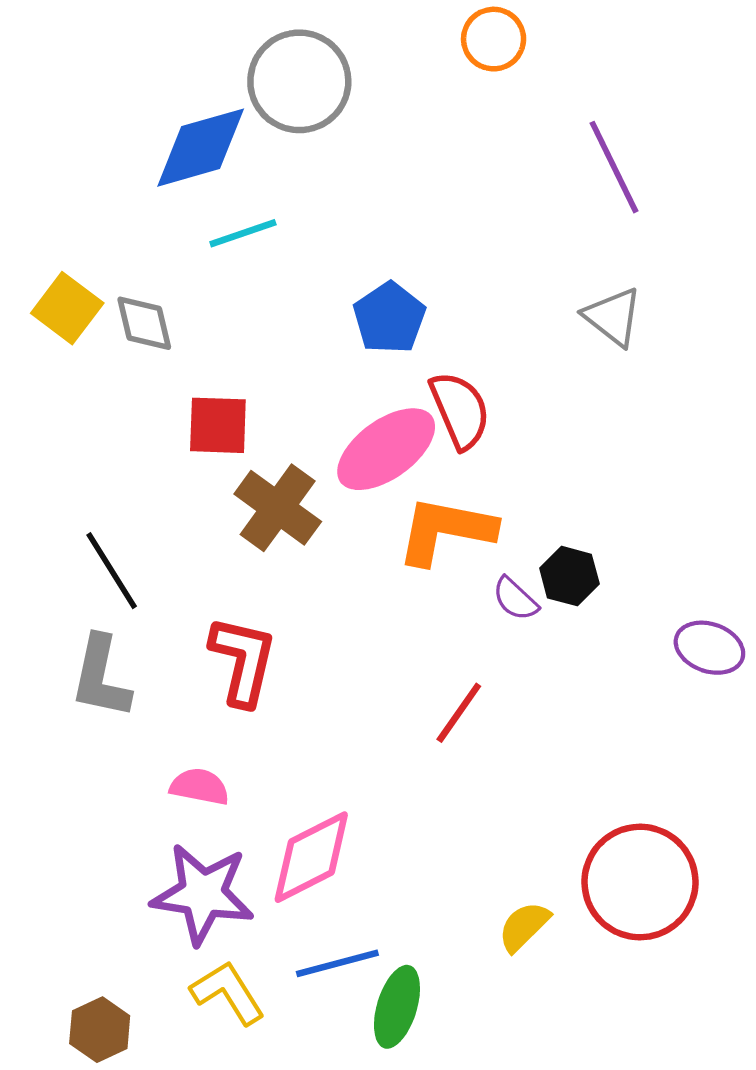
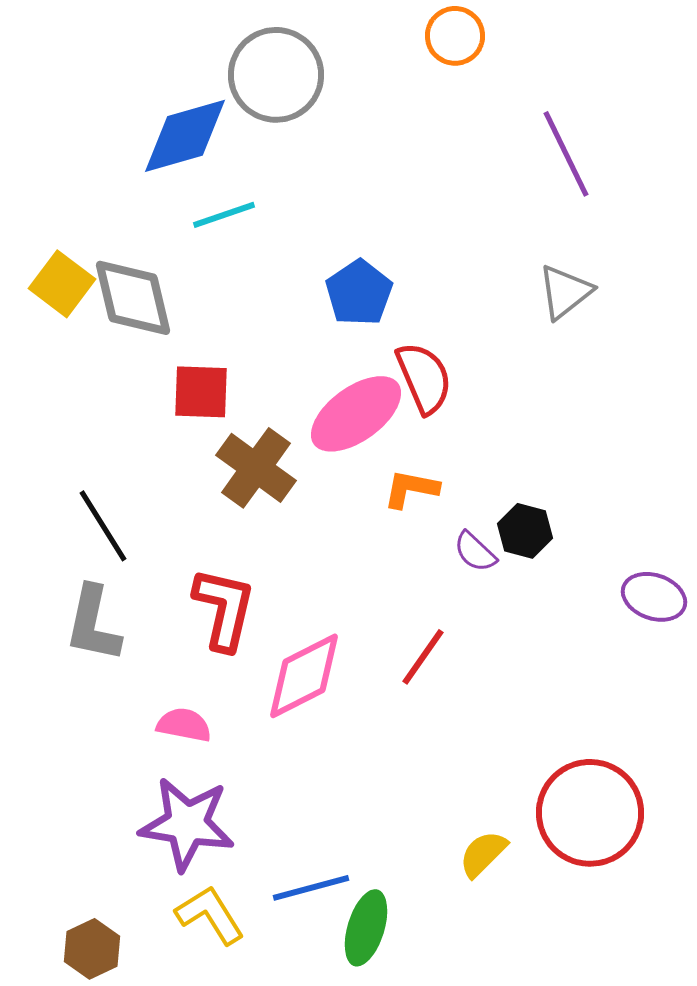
gray triangle: (613, 317) -> (565, 292), turned 44
gray diamond: (144, 323) -> (133, 298), size x1.5
orange L-shape: (446, 531) -> (411, 489), size x0.6
pink diamond: (311, 857) -> (304, 676), moved

